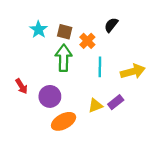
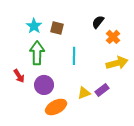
orange cross: (87, 41) -> (113, 37), moved
green arrow: (64, 58) -> (37, 53), moved
cyan line: (100, 67) -> (74, 56), moved

